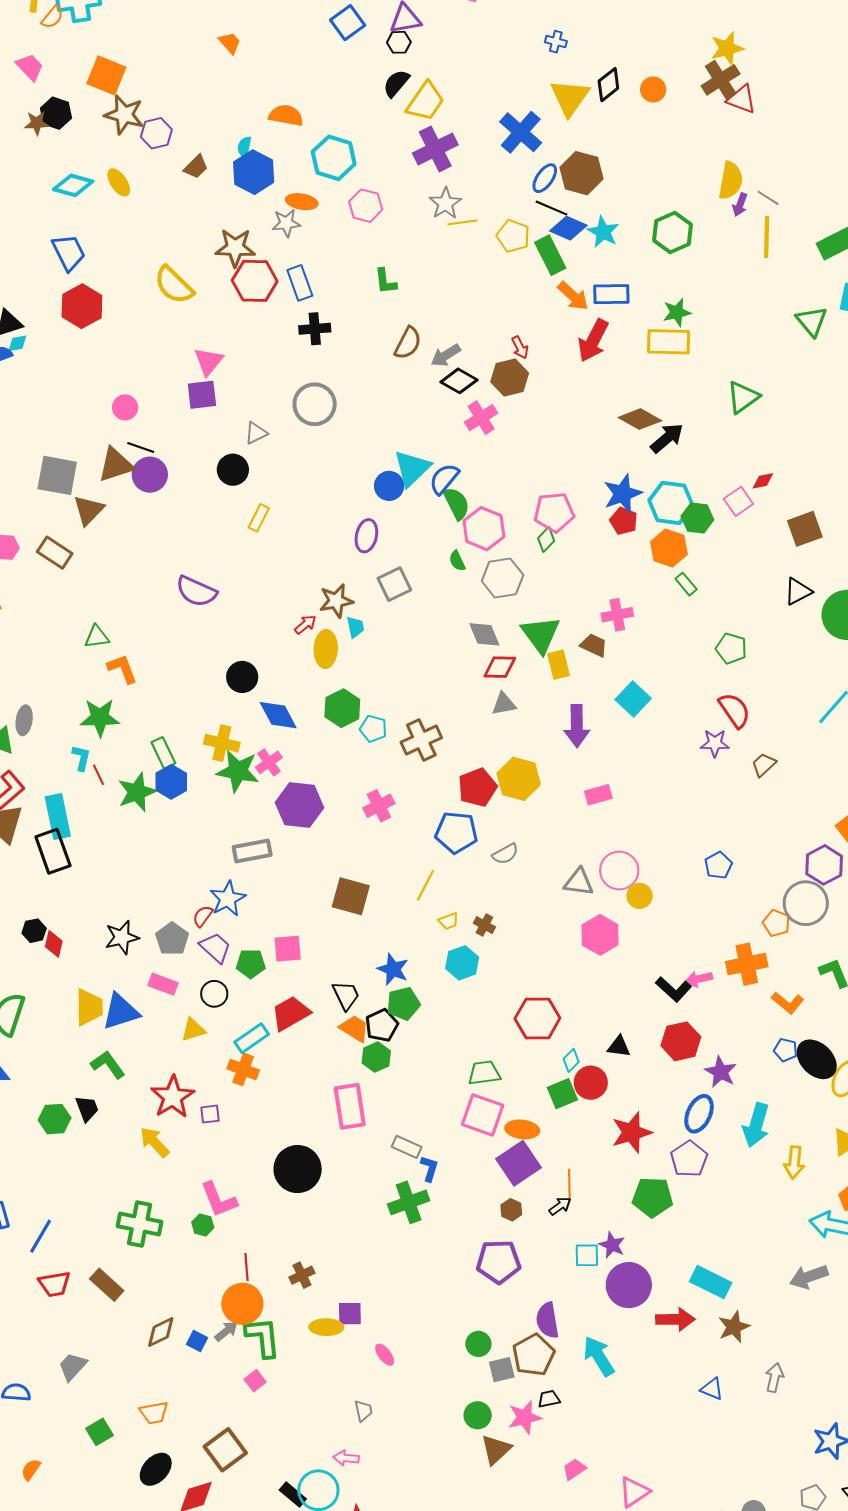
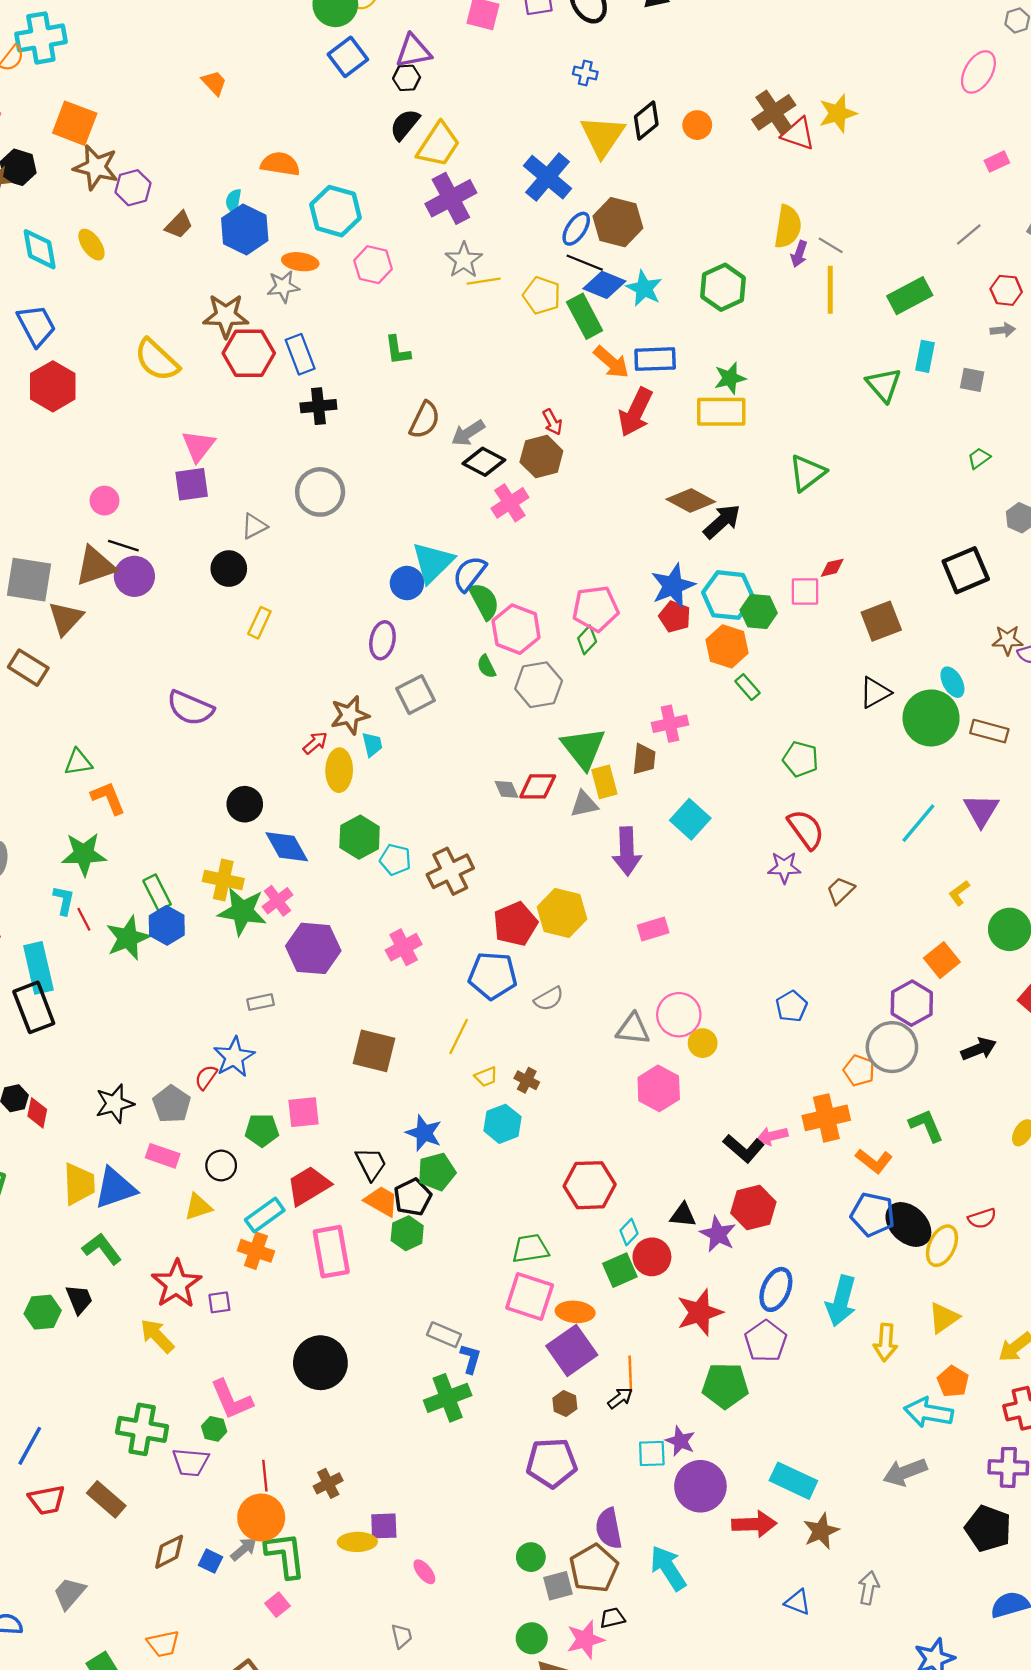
yellow star: (727, 48) -> (838, 113), moved
cyan diamond: (73, 185) -> (40, 249), turned 66
pink square: (738, 501) -> (805, 592), turned 36
gray diamond: (484, 634) -> (507, 789), moved, size x0.7
brown trapezoid: (594, 645) -> (644, 759), turned 72
gray triangle: (504, 704) -> (584, 804), moved
gray rectangle: (252, 851) -> (261, 1002), size x0.6
purple trapezoid: (215, 948) -> (191, 1462), moved, turned 144
blue pentagon: (786, 1050) -> (873, 1214), size x1.6
purple star: (721, 1072) -> (718, 1234), moved
pink rectangle: (350, 1106) -> (331, 1252), moved

